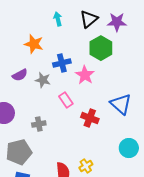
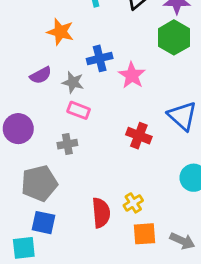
green hexagon: (101, 48) -> (174, 37), moved
pink rectangle: (66, 100) -> (79, 110), moved, turned -35

